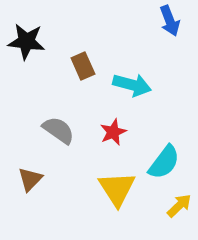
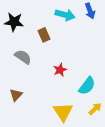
cyan arrow: (132, 85) -> (65, 15), moved
gray semicircle: (58, 130) -> (23, 57), moved
yellow triangle: (117, 189) -> (63, 112), moved

